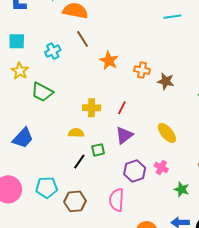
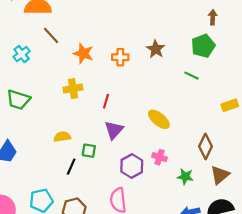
brown star: (166, 81) -> (156, 49), moved, turned 30
yellow cross: (92, 108) -> (73, 89), moved
green square: (98, 150) -> (89, 151), turned 32

